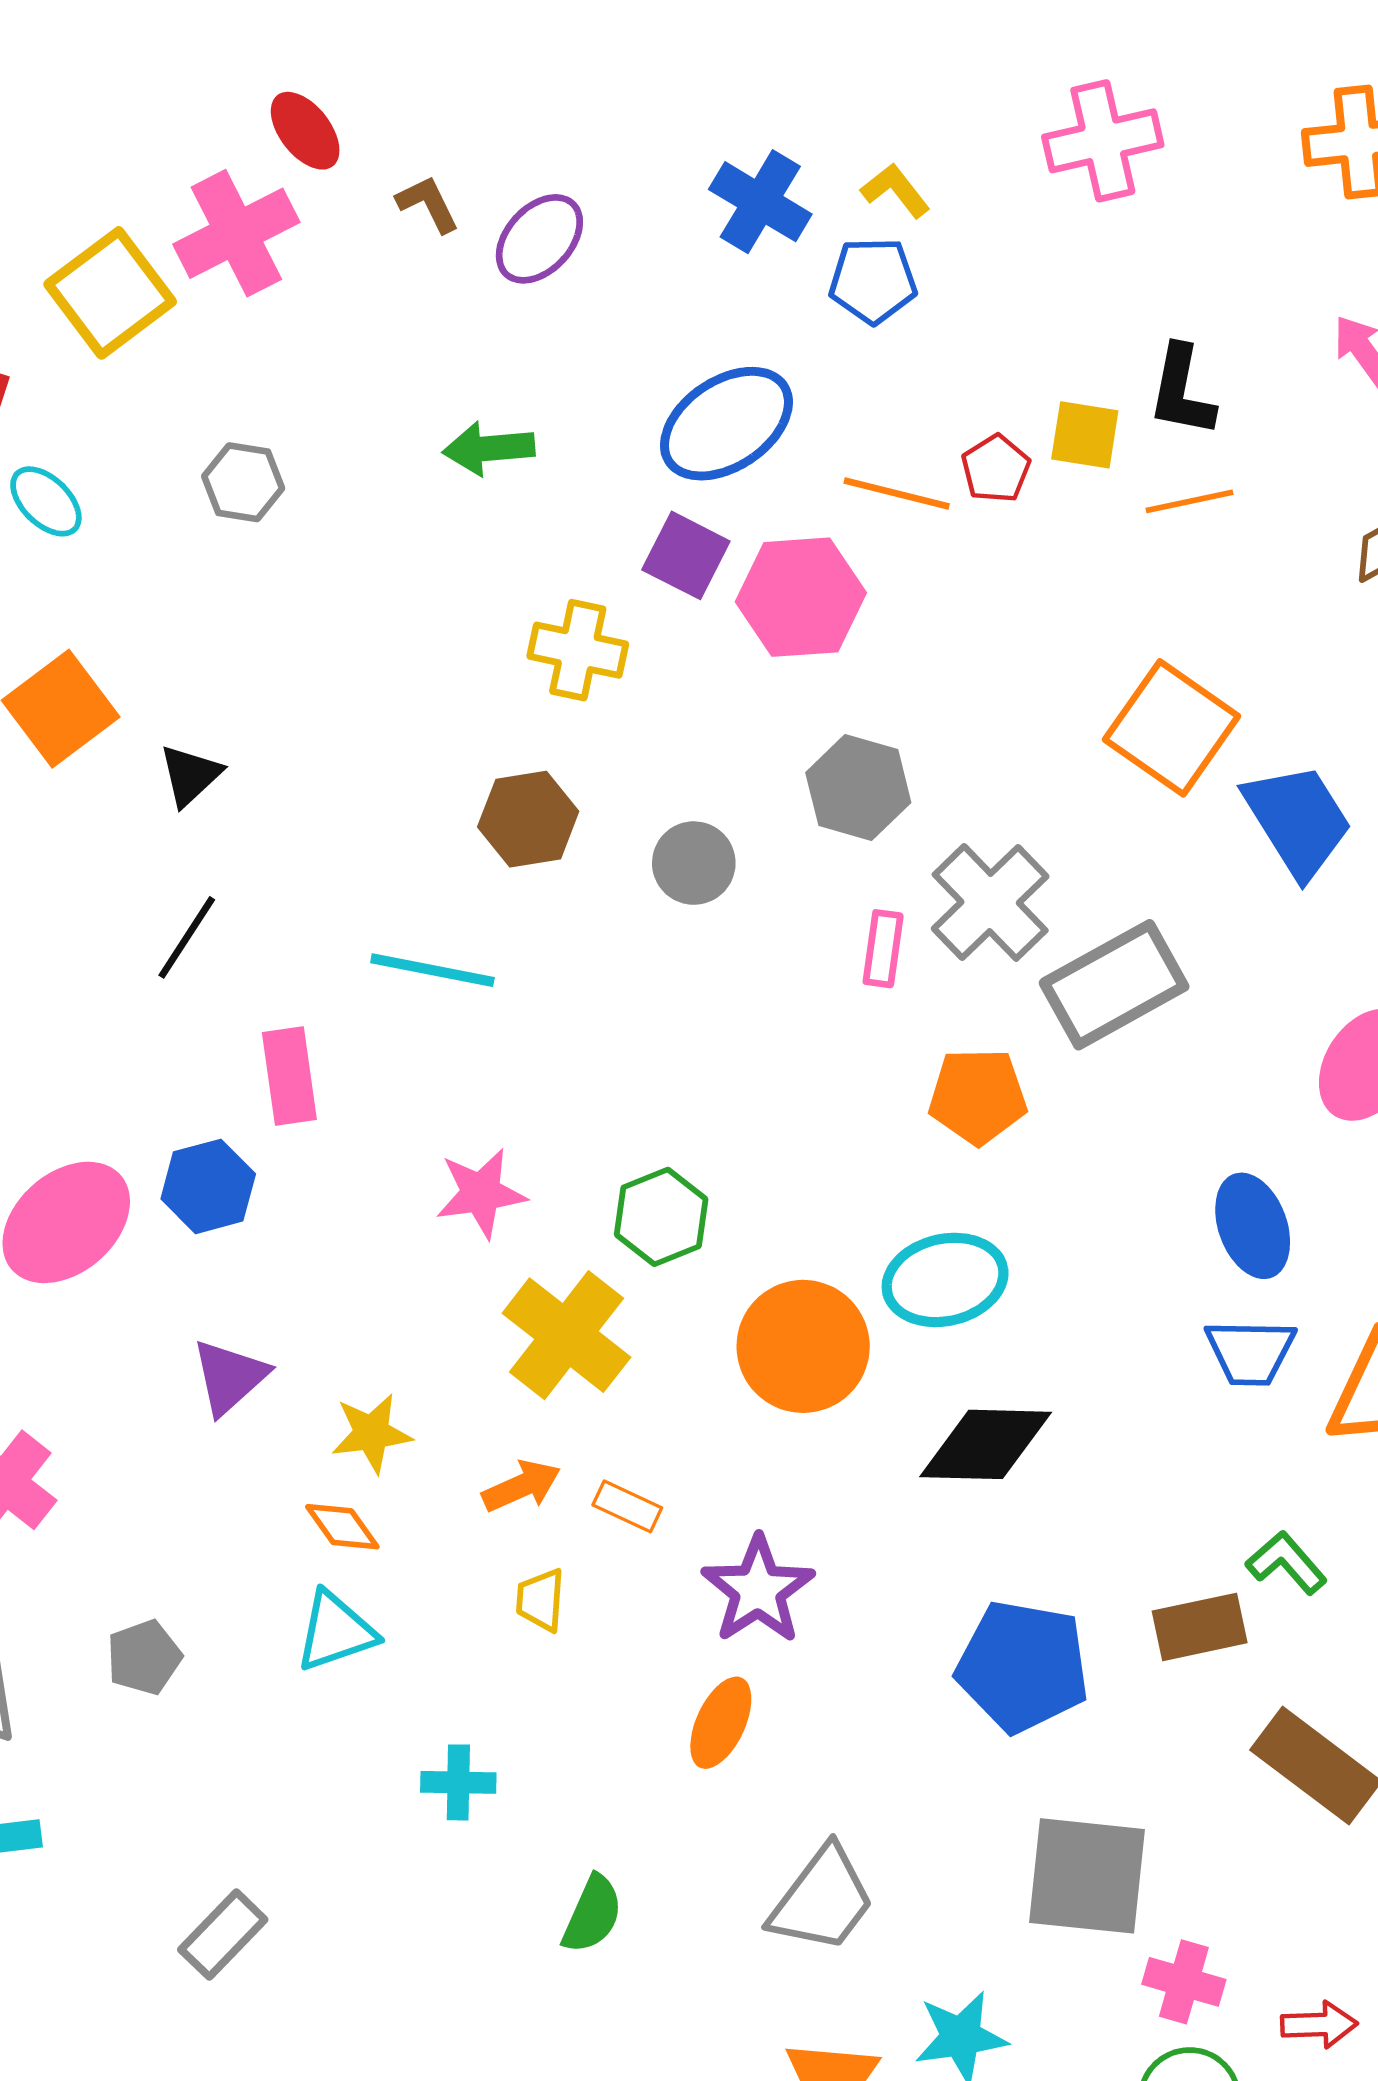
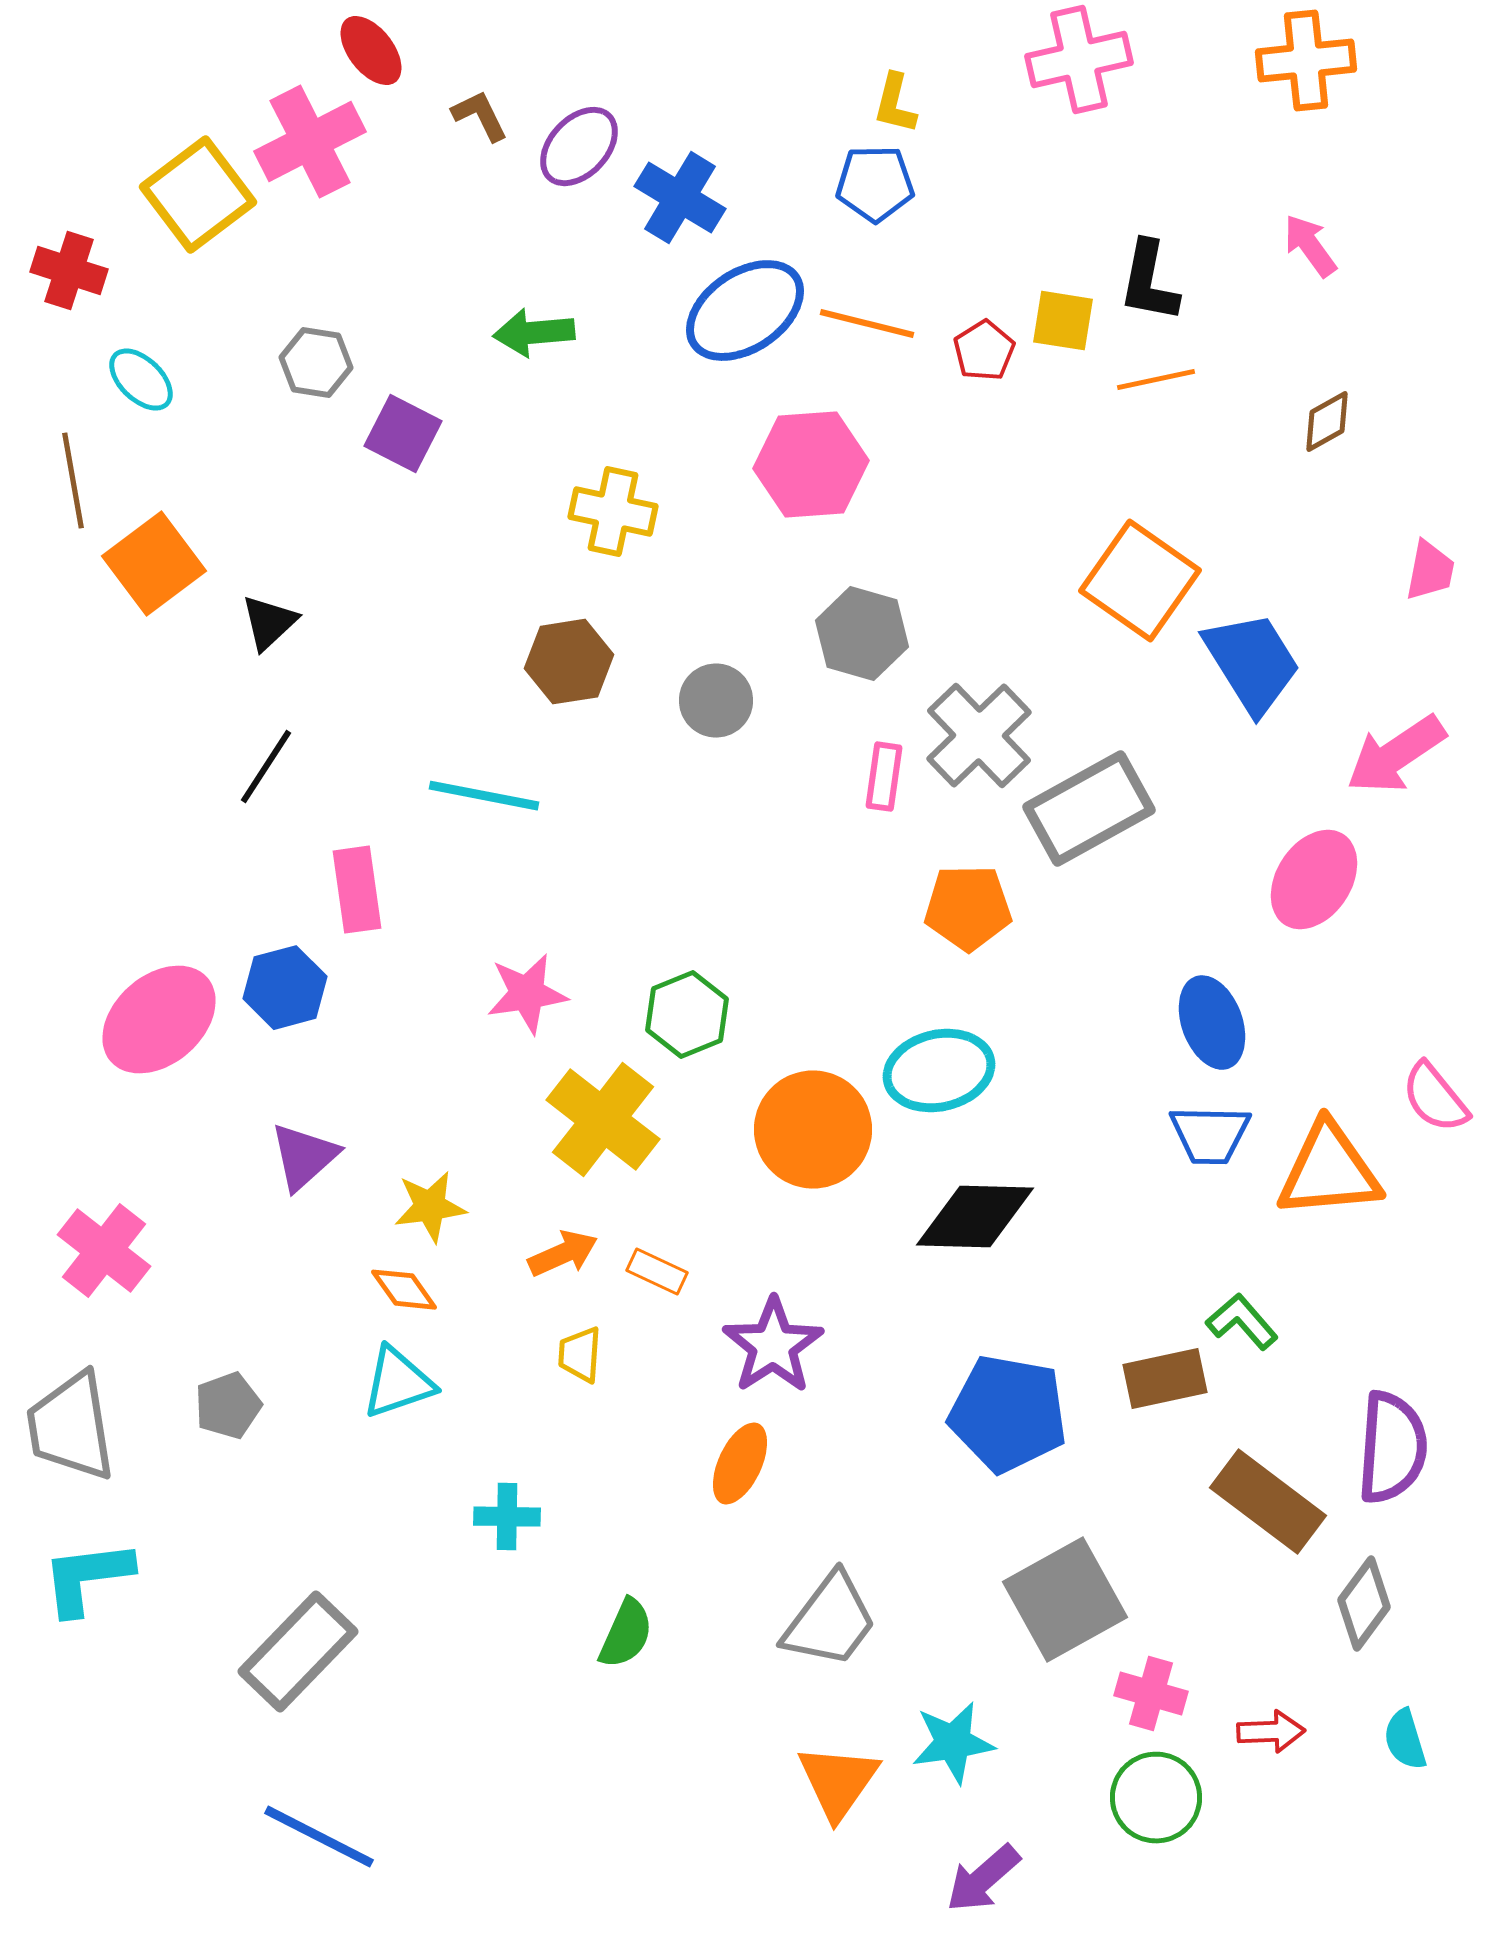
yellow L-shape: (895, 190) -> (895, 104), turned -128
blue cross: (760, 202) -> (680, 198), moved
orange line: (897, 493) -> (867, 324), moved
purple square: (686, 555) -> (403, 434), moved
gray square: (1087, 1876) -> (1065, 1600), turned -35
gray rectangle: (223, 1935) -> (298, 1652), size x1.5

